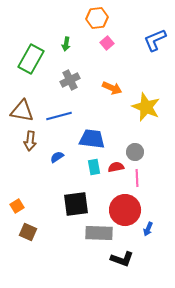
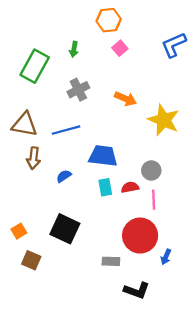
black square: (76, 204) -> (65, 229), moved, turned 32
gray rectangle: (99, 233) -> (111, 261), size x0.6

